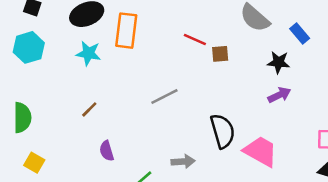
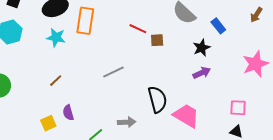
black star: (278, 62) -> (202, 48), turned -30
yellow square: (34, 163) -> (48, 123), moved, turned 35

